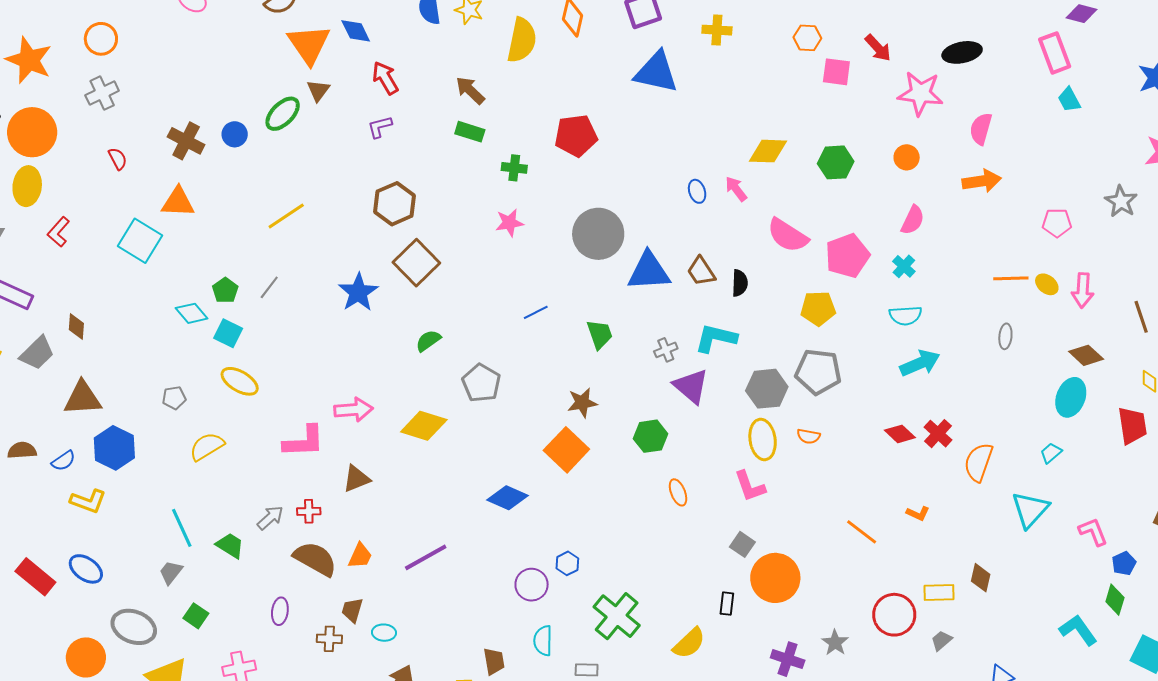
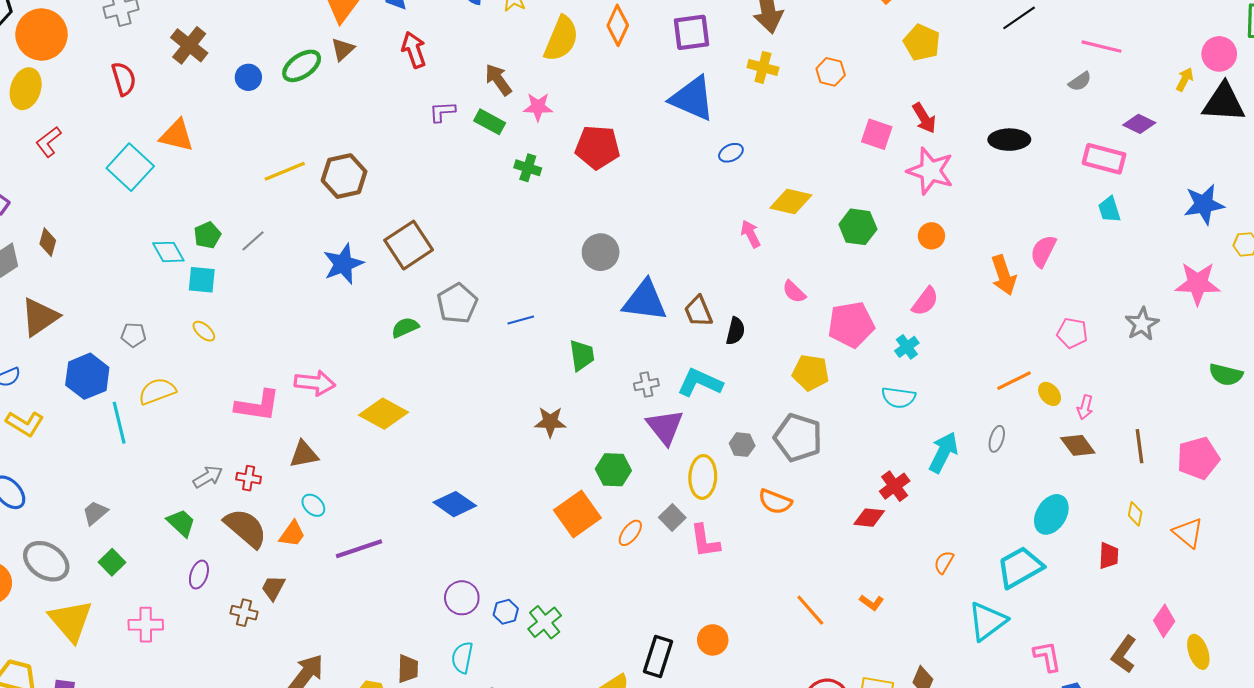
orange hexagon: (807, 38) -> (831, 72), moved
pink rectangle: (1055, 53) -> (1104, 159), turned -66
pink star: (920, 93) -> (930, 171), moved
purple L-shape: (380, 127) -> (442, 112), moved
pink semicircle: (981, 129) -> (1043, 251), moved
brown cross: (186, 141) -> (189, 45), moved
red semicircle: (118, 159) -> (124, 79), size x1.4
orange arrow: (982, 181) -> (1004, 275), turned 69
blue ellipse: (697, 191) -> (731, 153), moved, turned 70
brown hexagon: (395, 204) -> (344, 176), moved
pink star: (509, 223) -> (538, 107), moved
gray circle: (598, 234) -> (601, 252), size x0.7
pink semicircle: (788, 235) -> (794, 292), size x0.6
orange line: (1011, 278) -> (1014, 381), turned -36
pink arrow: (1083, 290) -> (1085, 407), size x0.7
cyan square: (228, 333) -> (202, 280), turned -32
brown diamond: (1086, 355) -> (1078, 445), moved
cyan arrow: (920, 363) -> (943, 452), moved, turned -51
yellow ellipse: (240, 381) -> (204, 331), size x0.6
gray pentagon: (481, 383) -> (457, 303), moved
gray hexagon: (767, 389) -> (742, 445), size x0.6
brown triangle: (83, 398) -> (40, 317), turned -42
red trapezoid: (1132, 426) -> (1109, 556), size x0.7
red diamond: (900, 434) -> (869, 518), turned -48
red cross: (938, 434) -> (895, 486), moved
orange semicircle: (808, 436) -> (775, 502), size x1.4
yellow ellipse: (763, 439) -> (703, 477), moved
blue hexagon: (114, 448) -> (87, 376), moved
orange square: (566, 450) -> (577, 514), moved
cyan trapezoid: (1051, 453) -> (1020, 567), size x2.0
orange semicircle: (979, 462) -> (944, 562), size x0.6
orange ellipse: (678, 492) -> (630, 533), turned 48
cyan line: (182, 528) -> (119, 423), moved
gray square: (742, 544) -> (672, 517), moved
green trapezoid: (230, 545) -> (181, 523), moved
blue hexagon: (567, 563) -> (506, 612), moved
orange circle: (775, 578) -> (713, 640), size x0.6
black rectangle: (727, 604) -> (658, 656), size x1.6
green cross: (617, 616) -> (545, 622), moved, size x0.7
cyan ellipse: (384, 633) -> (313, 505), moved, turned 30

